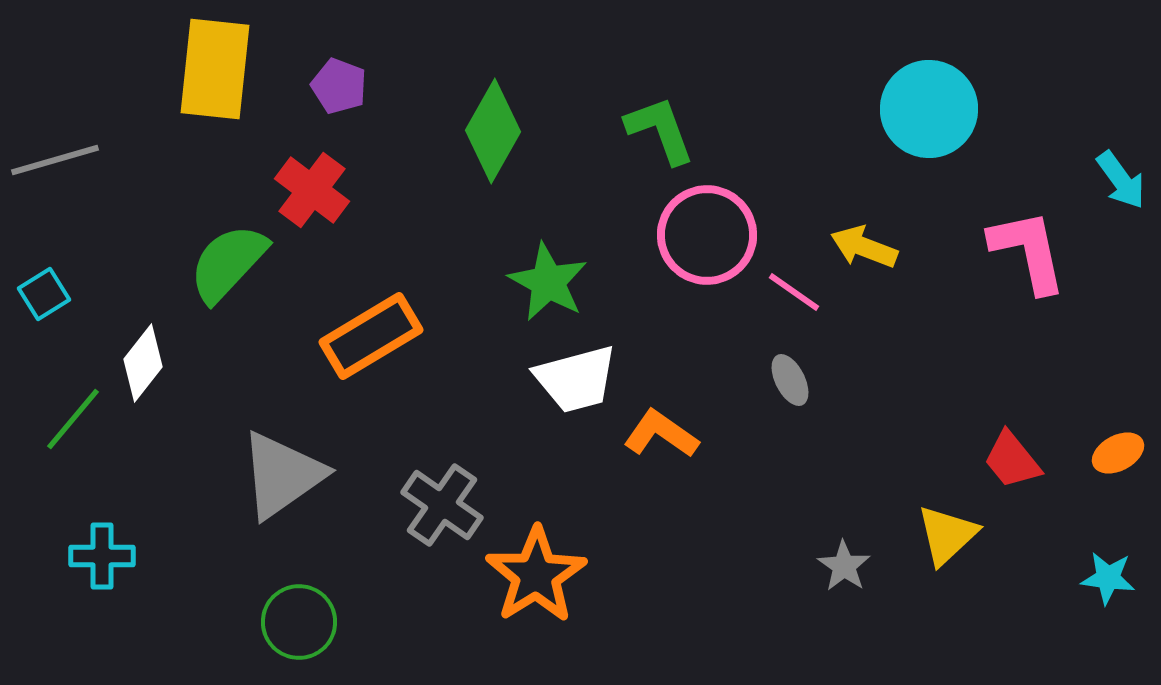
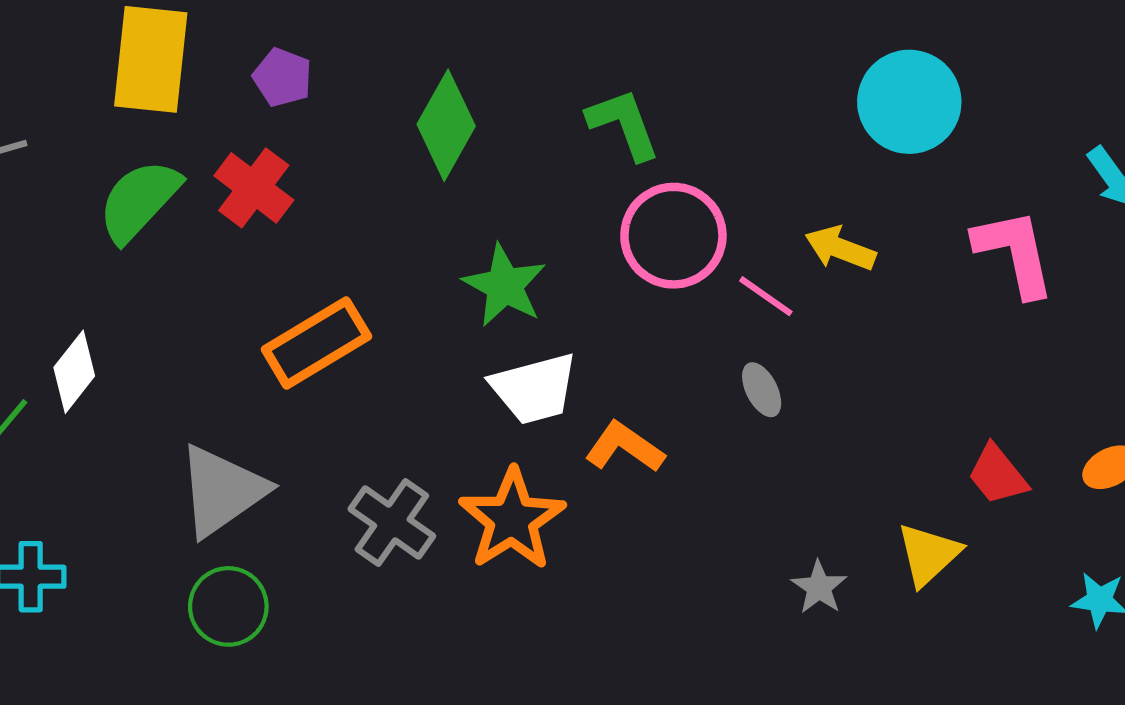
green semicircle: (228, 263) -> (139, 201), moved
orange star: (536, 575) -> (512, 519), moved
green circle: (299, 622) -> (228, 606), moved

